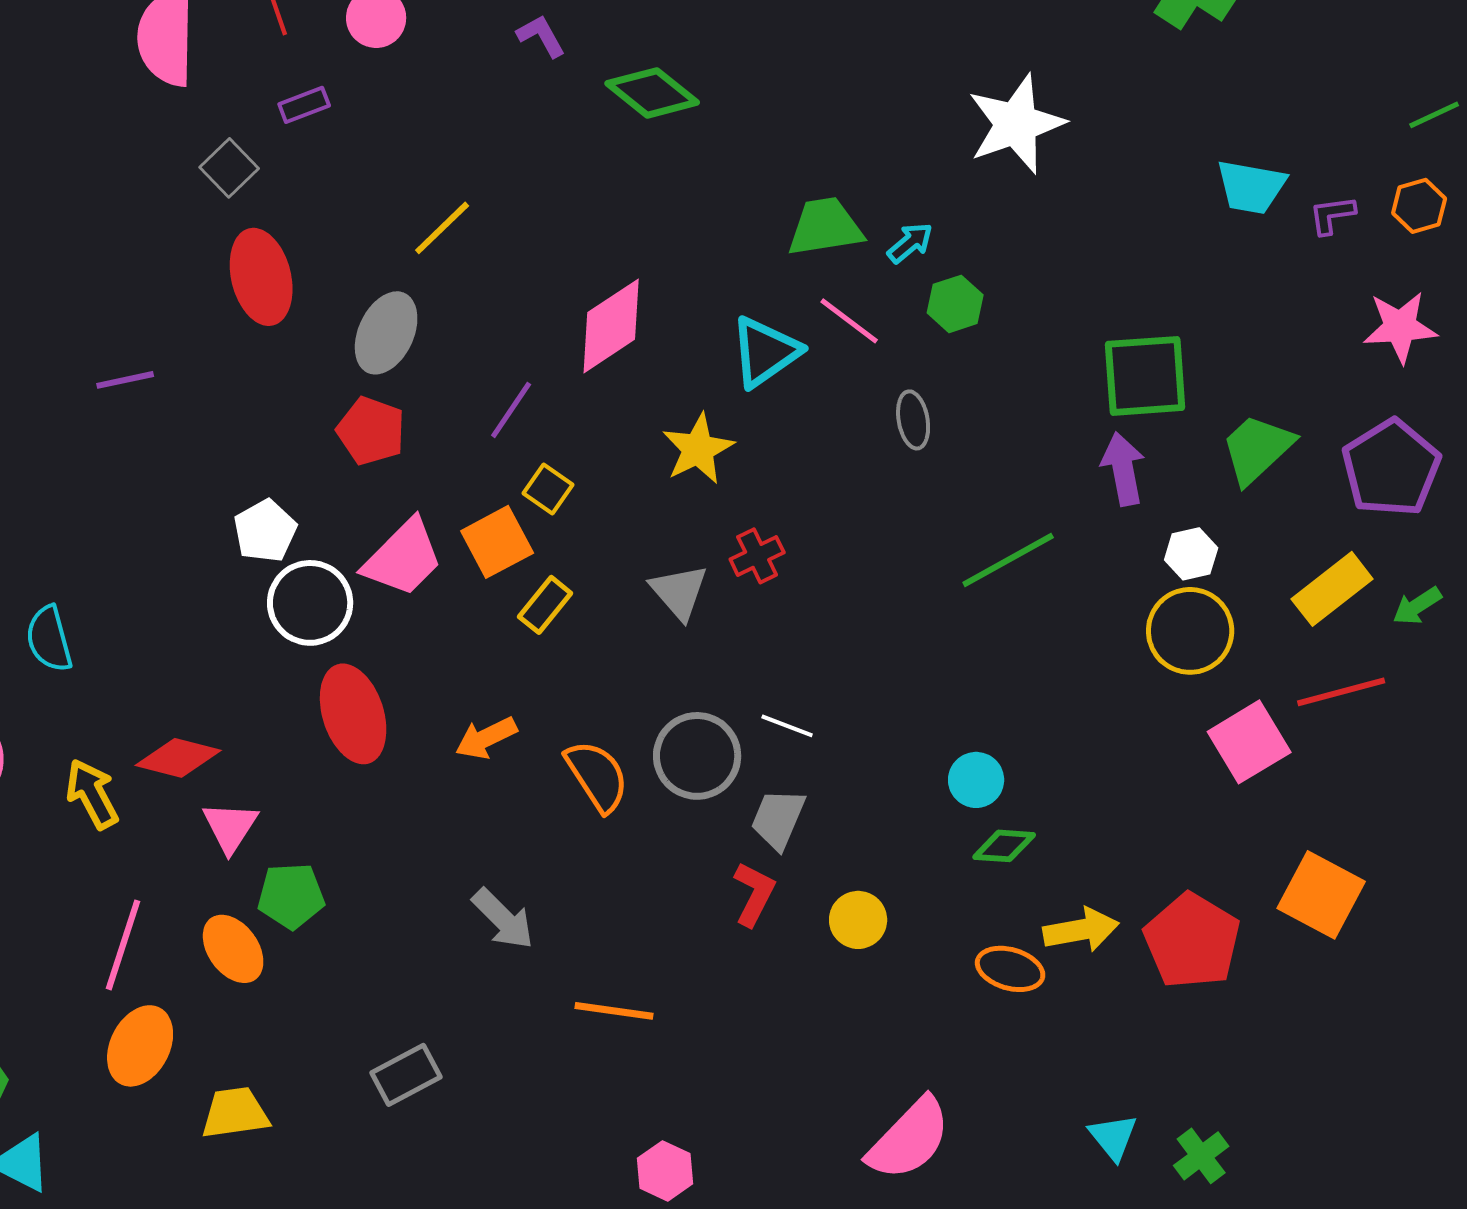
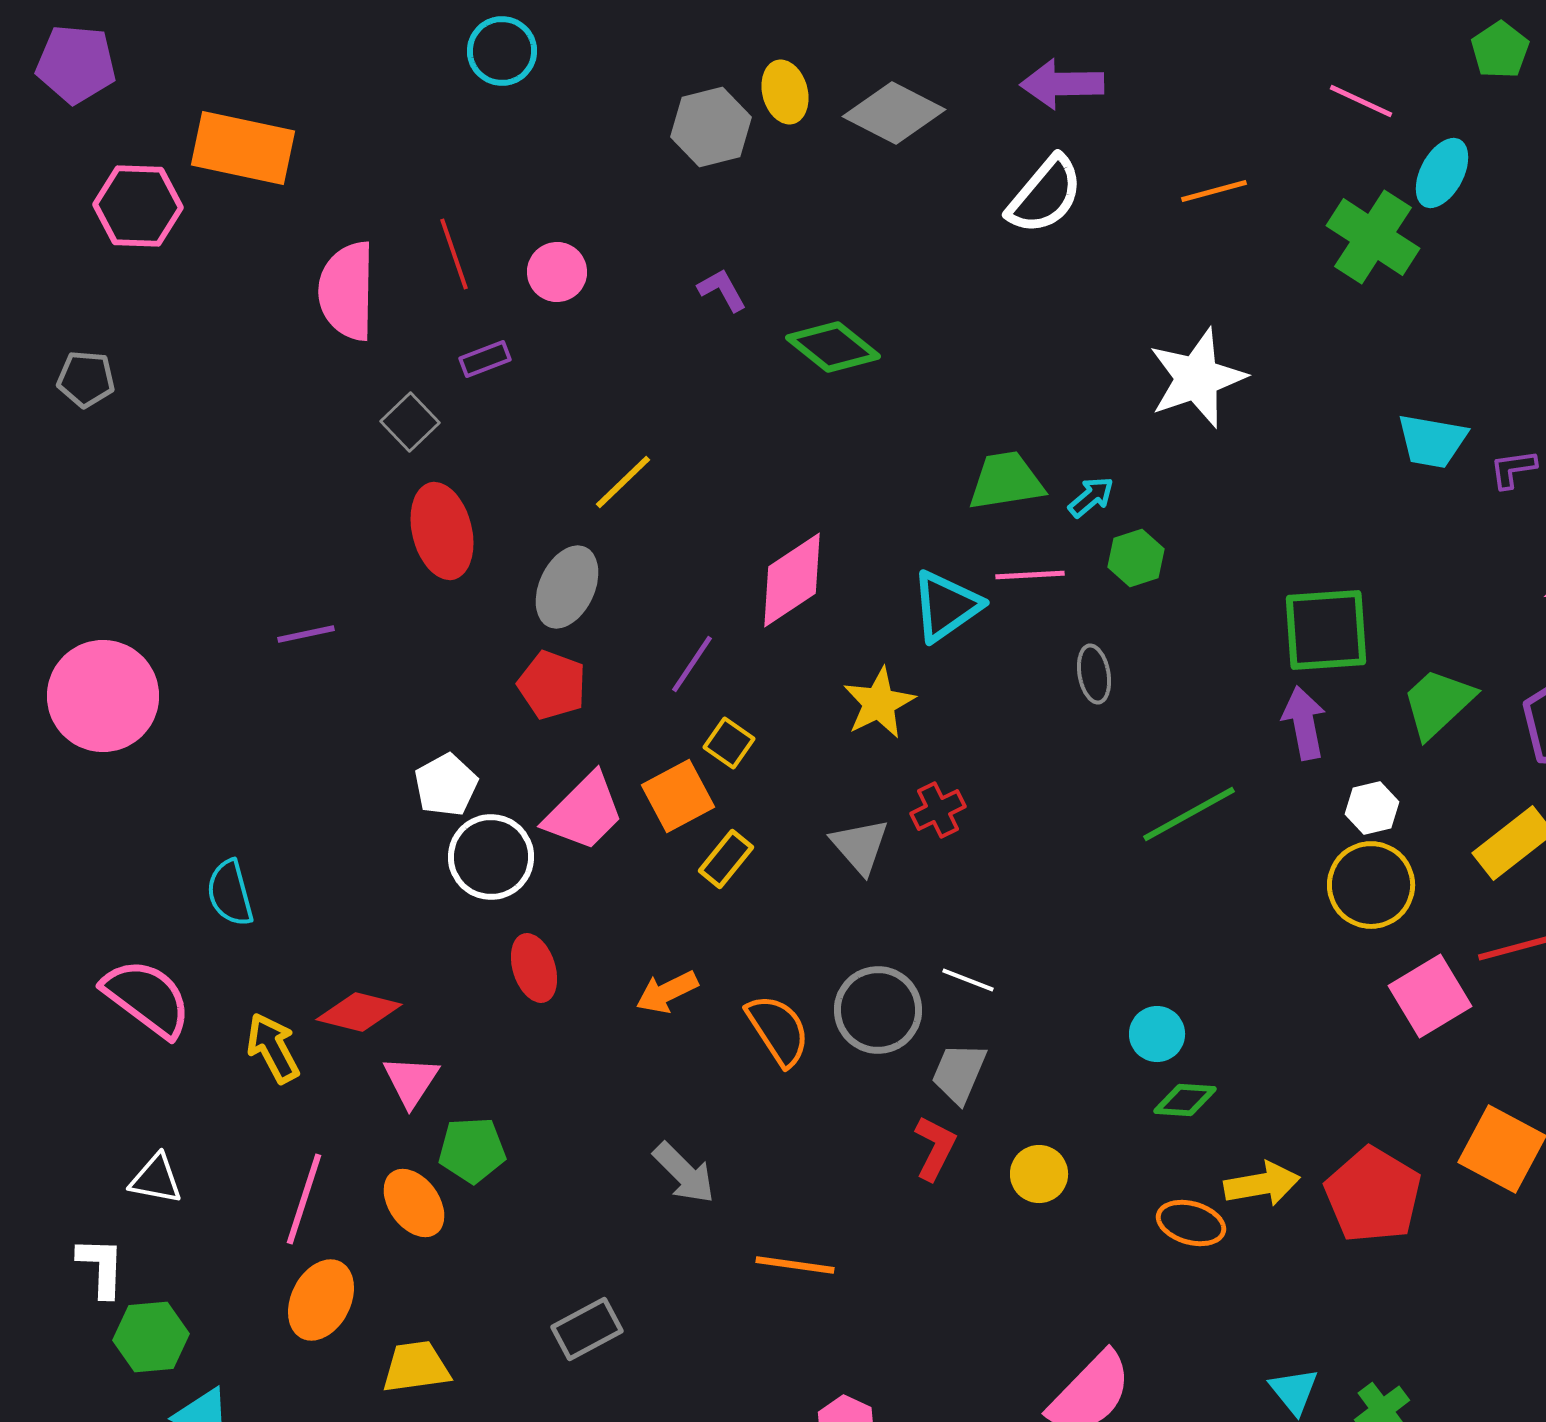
pink line: (849, 321) -> (1030, 575), turned -40
red ellipse: (353, 714) -> (534, 968), size x0.7

